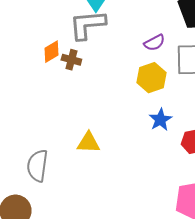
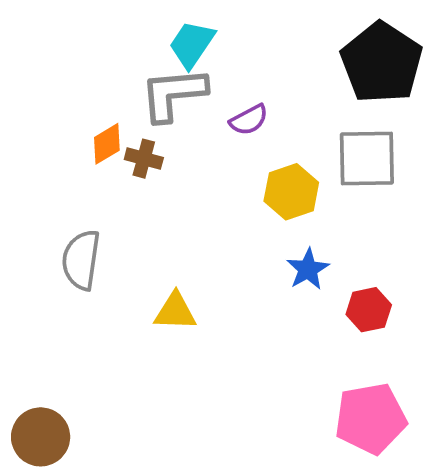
purple semicircle: (154, 43) -> (249, 120), moved
gray semicircle: (37, 166) -> (81, 260), moved

